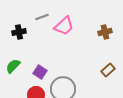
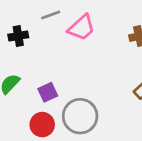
purple square: (40, 72) -> (48, 92), turned 32

